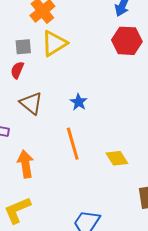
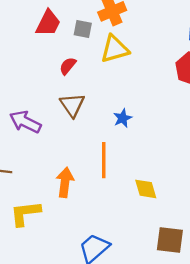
gray square: (23, 47) -> (83, 29), moved
orange arrow: (26, 164) -> (65, 182), moved

